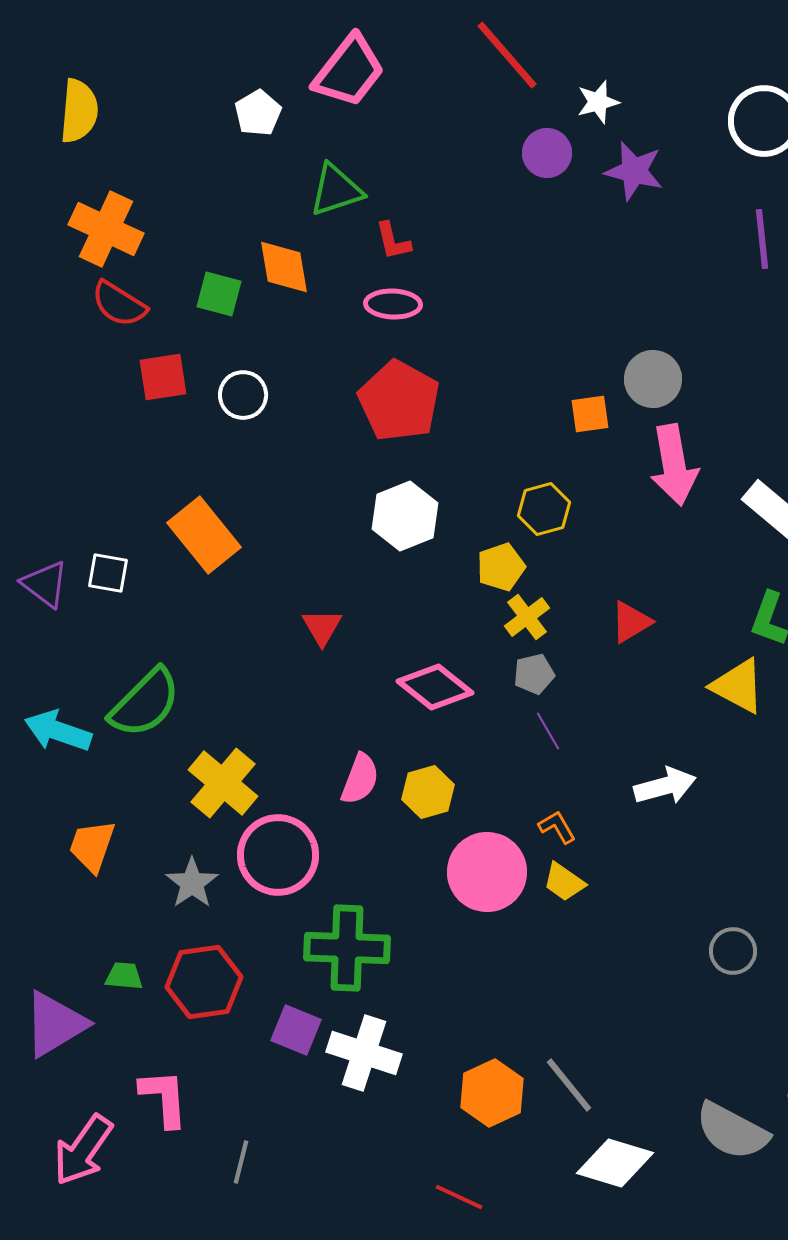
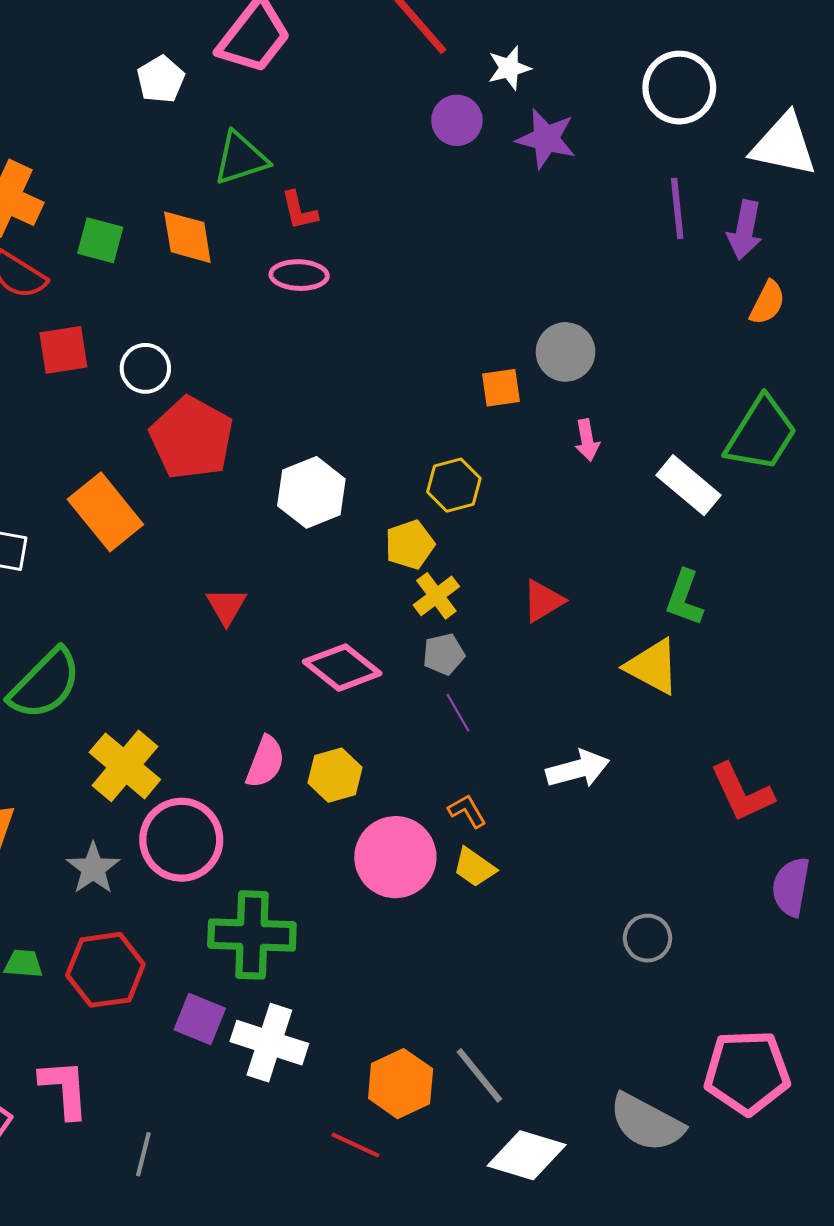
green square: (219, 294) -> (100, 240), moved
red pentagon: (399, 401) -> (192, 438), moved
pink arrow: (674, 465) -> (587, 440), size x0.5
red line: (459, 1197) -> (355, 1145), moved

